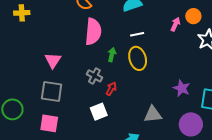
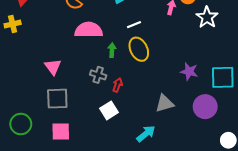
pink semicircle: (93, 32) -> (89, 30), turned -84

